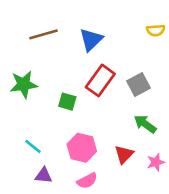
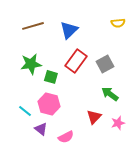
green star: (24, 84) -> (31, 64), moved
pink hexagon: (82, 148) -> (49, 104), moved
purple triangle: (44, 175) -> (41, 129), moved, turned 32

